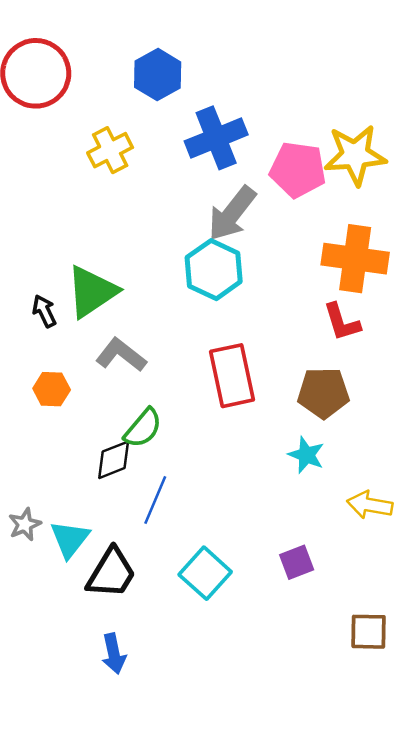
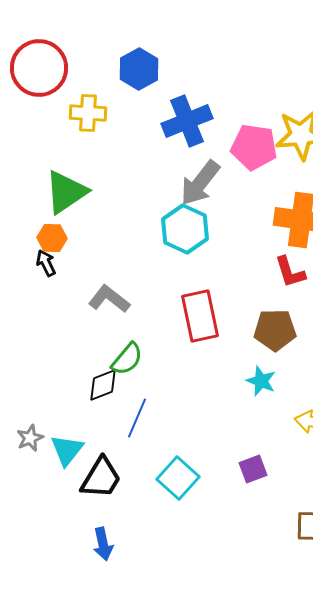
yellow cross: (110, 150) -> (88, 113), moved, turned 30
green triangle: (92, 292) -> (66, 192), moved
orange hexagon: (52, 389) -> (52, 238), moved

